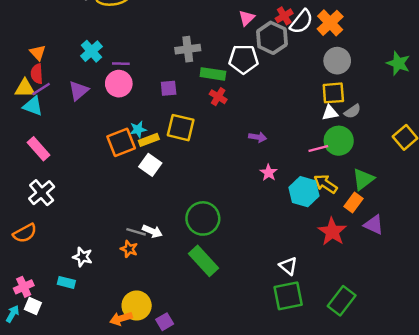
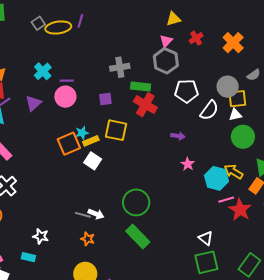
white semicircle: (301, 22) -> (209, 110), moved
gray hexagon: (272, 38) -> (166, 61), moved
white pentagon: (244, 59) -> (187, 91), moved
gray circle: (337, 61) -> (228, 87), moved
red cross: (218, 97) -> (145, 105), size x1.6
gray semicircle: (352, 111) -> (254, 75), moved
pink line: (318, 149) -> (226, 200), moved
orange star: (129, 249) -> (88, 239), moved

